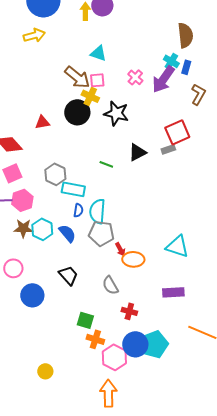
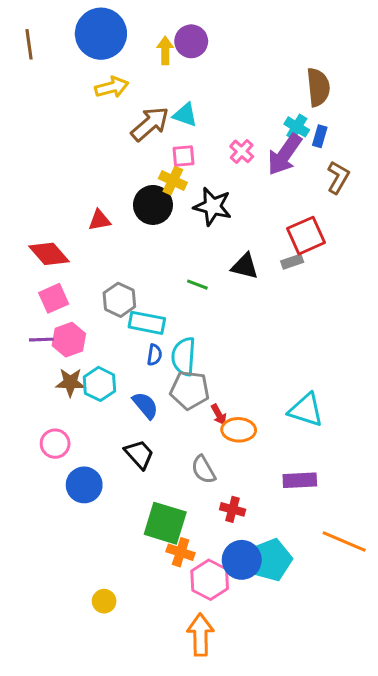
yellow arrow: (34, 35) -> (112, 87), moved
brown arrow: (77, 77) -> (150, 124), moved, turned -80
black triangle: (137, 152) -> (245, 266), turned 42
blue semicircle: (67, 233) -> (145, 405), moved
green square: (85, 320) -> (165, 523), size x1.6

